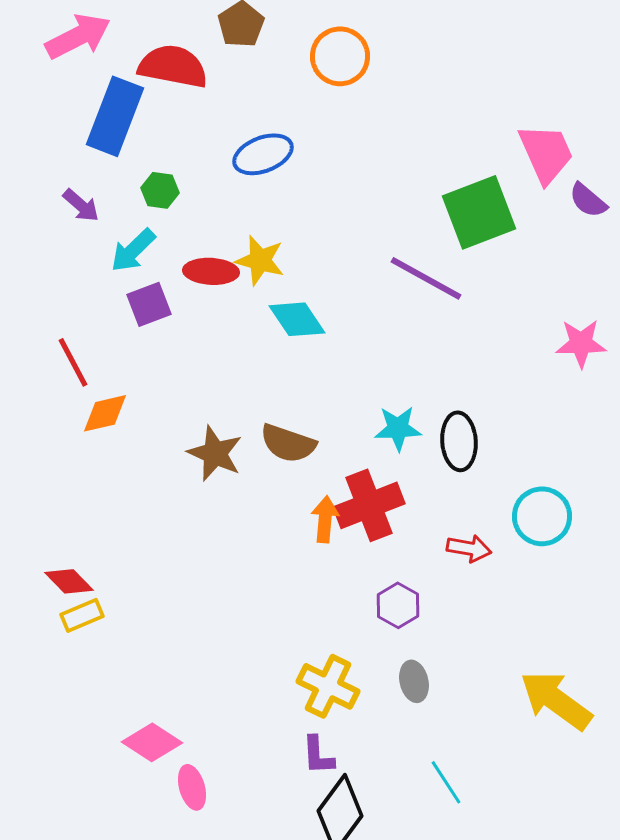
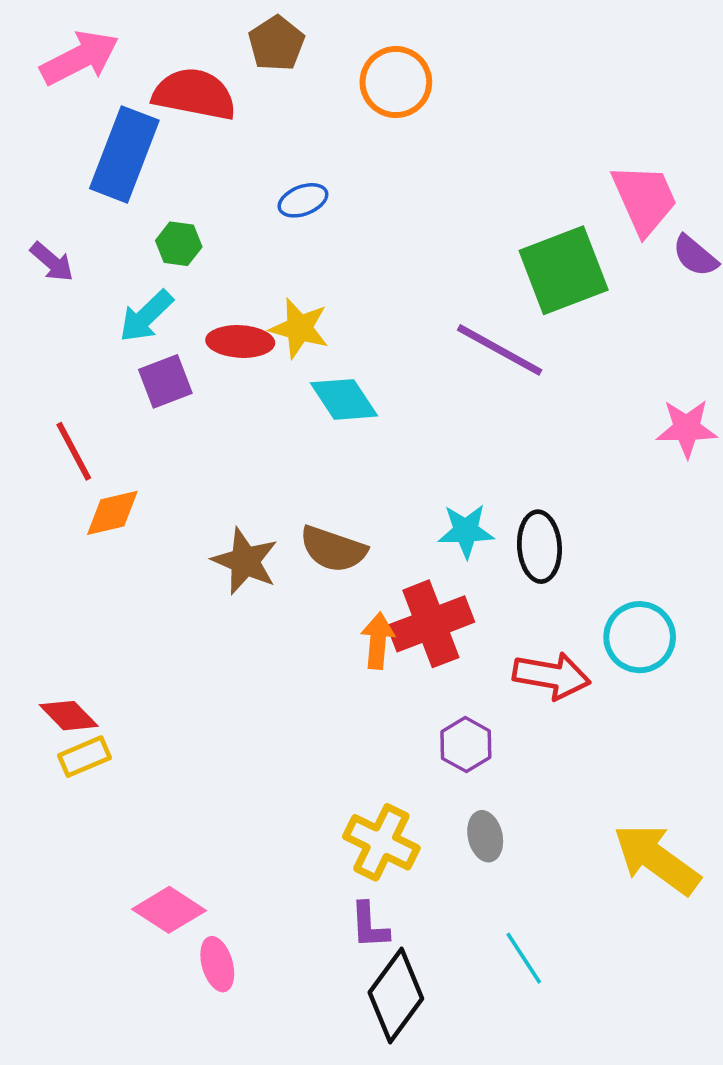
blue ellipse: (263, 154) -> (303, 200), size x0.7
purple arrow: (81, 205) -> (52, 262), moved
red arrow: (469, 548) -> (552, 676), size x1.4

